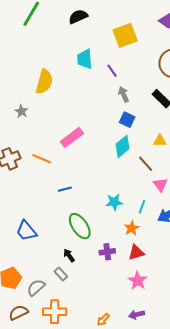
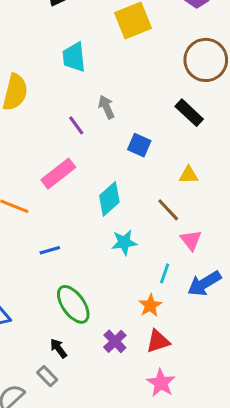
purple line: (112, 71) -> (76, 125), moved
gray arrow: (124, 94) -> (106, 107), moved
cyan diamond: (123, 146) -> (109, 199), moved
cyan star: (114, 202) -> (124, 242), moved
purple cross: (107, 252) -> (115, 341), turned -35

